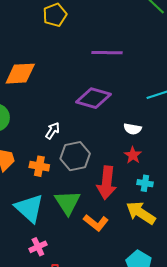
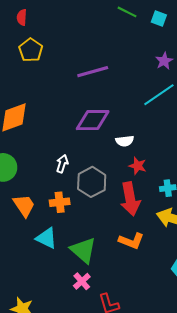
white semicircle: (133, 129) -> (125, 141), moved
red star: (133, 155) -> (138, 166), moved
green triangle: (67, 203) -> (83, 250), moved
cyan triangle: (29, 208) -> (46, 238), moved, size x0.7

